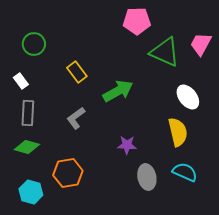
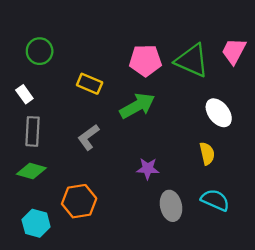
pink pentagon: (137, 21) -> (145, 60), moved
yellow rectangle: (77, 72) -> (90, 84), turned -30
yellow semicircle: (178, 132) -> (207, 153), size x0.7

